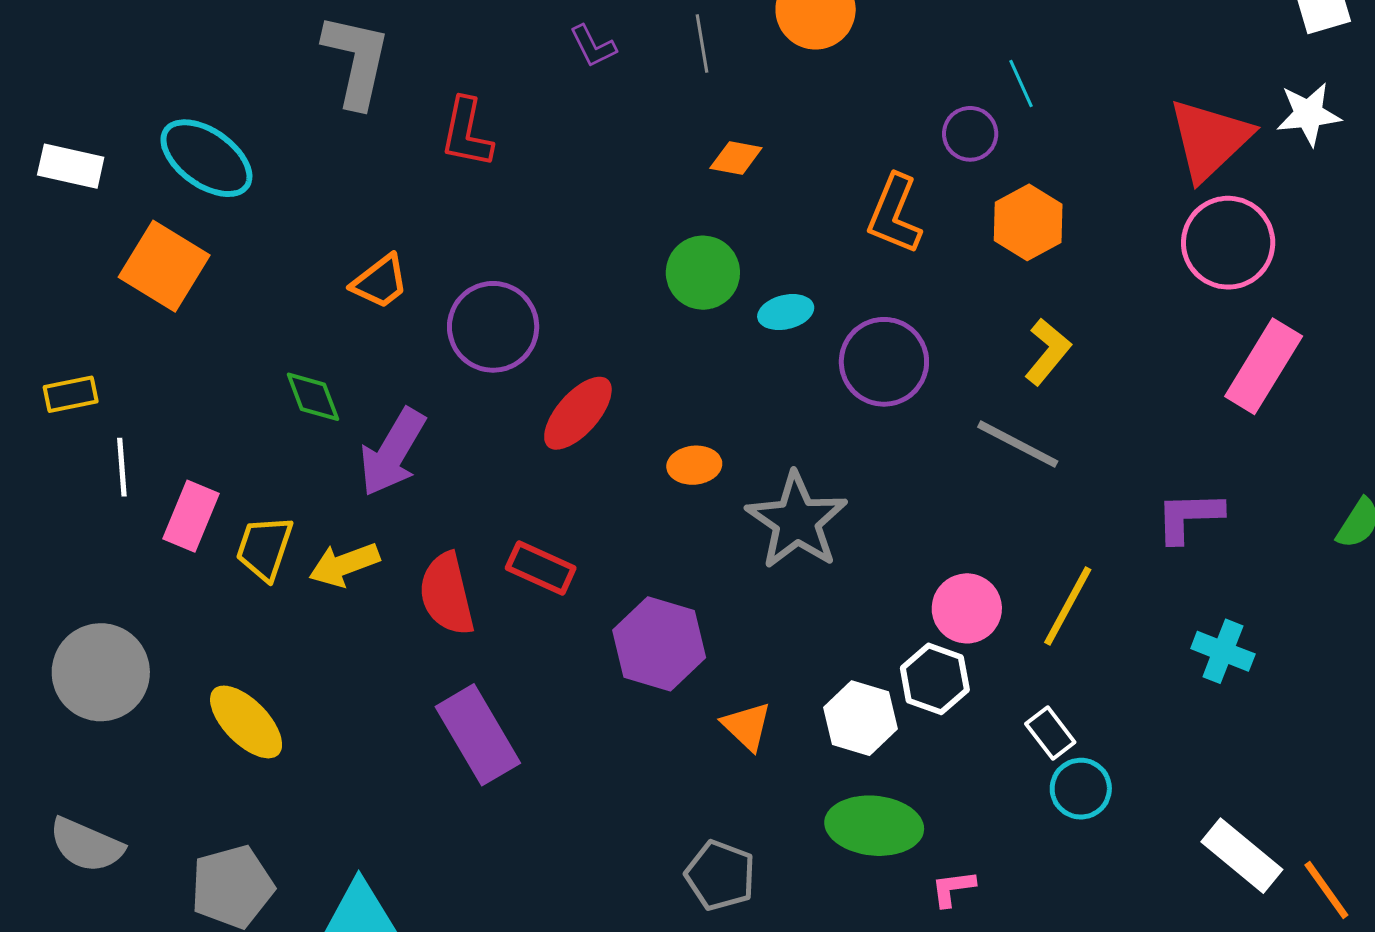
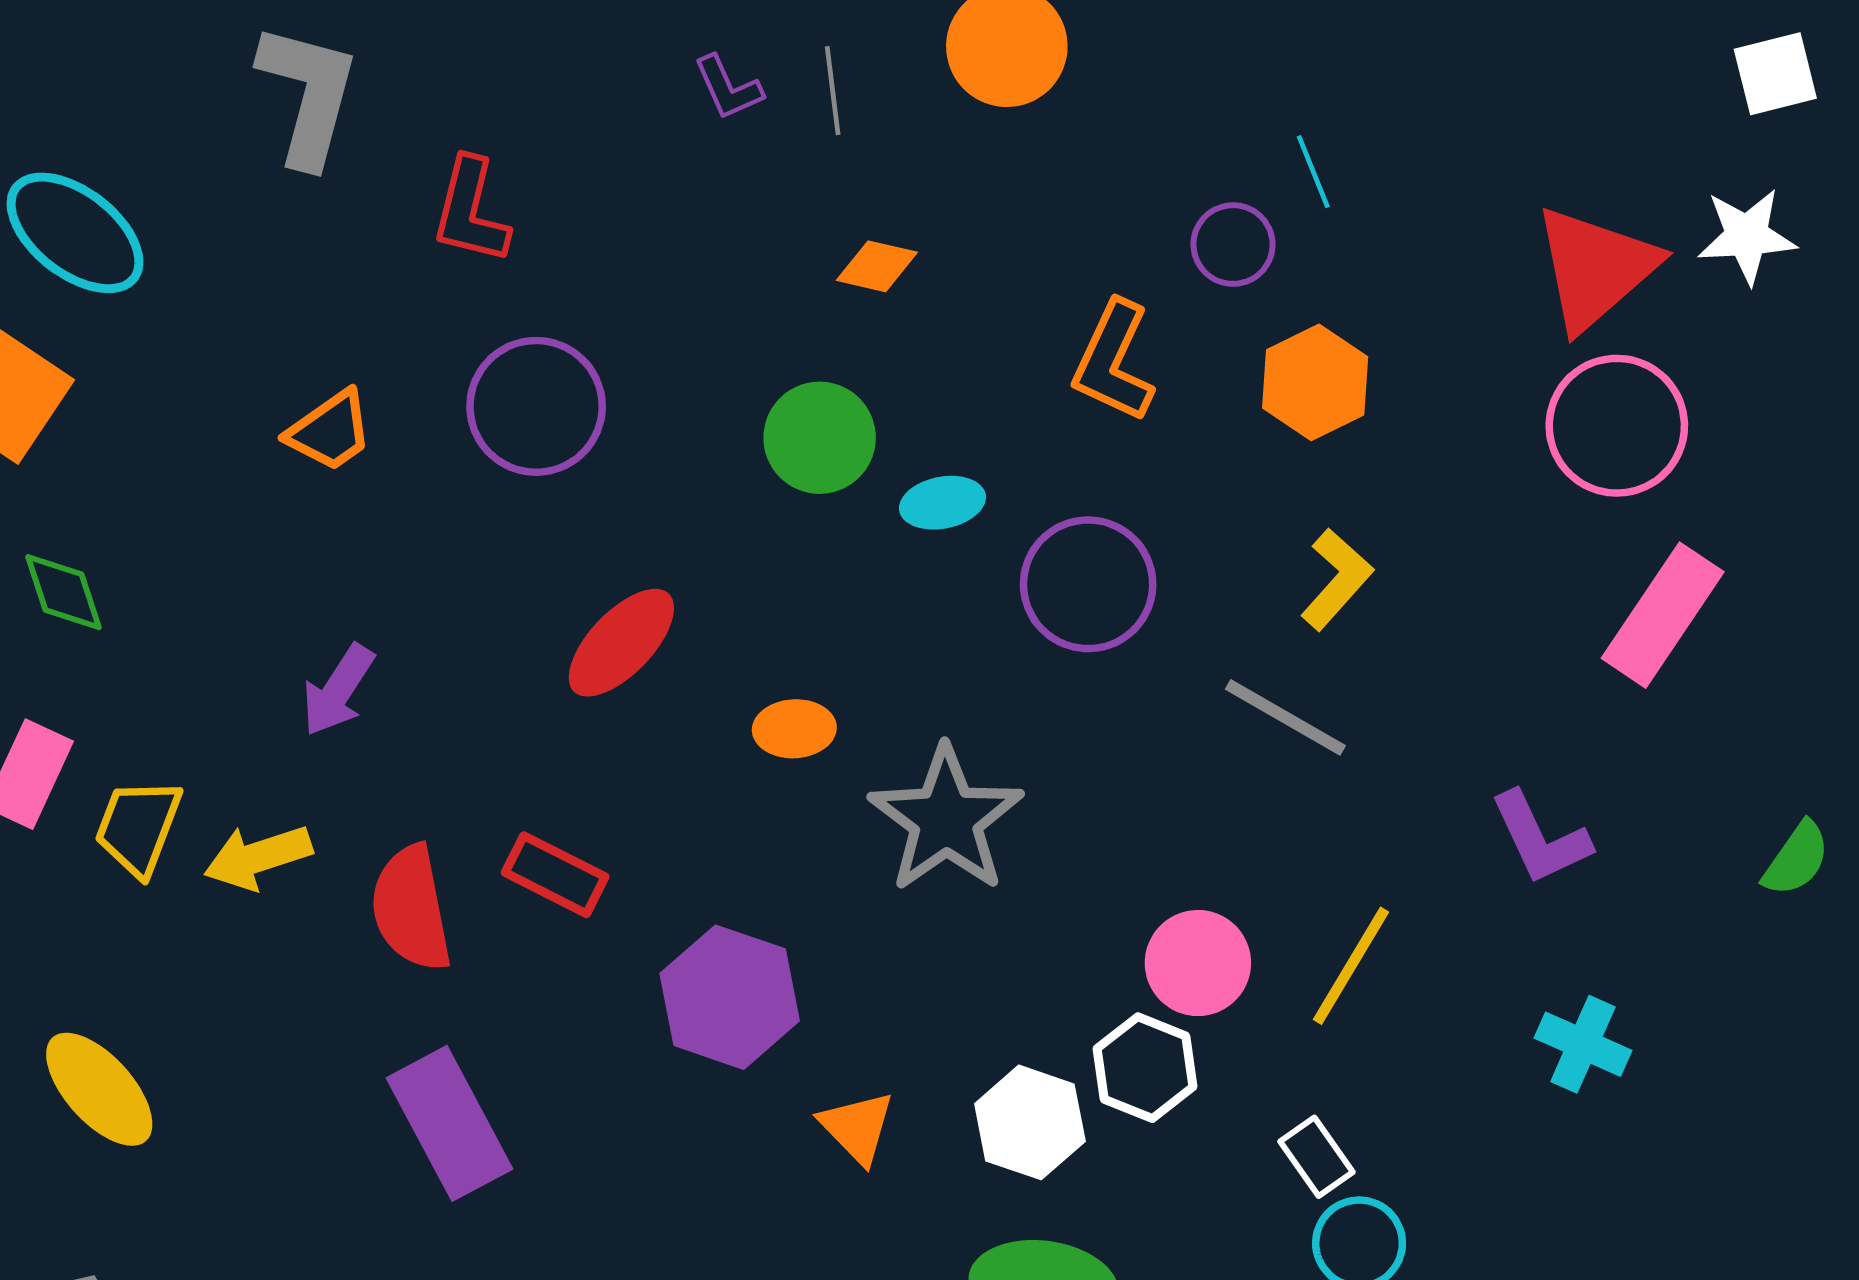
purple L-shape: (593, 46) -> (728, 88), moved
purple circle: (493, 327) -> (536, 406), moved
green diamond: (313, 397) -> (64, 592), moved
purple arrow: (392, 452) -> (338, 690), size x0.7
purple L-shape: (1189, 517) -> (1540, 838), turned -116

